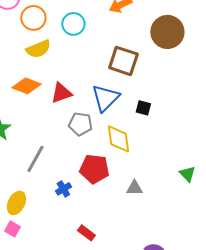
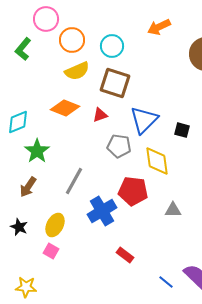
brown square: (123, 61) -> (115, 83), moved
red triangle: (61, 93) -> (100, 115), size x0.7
blue cross: (63, 189) -> (102, 211), size x1.8

